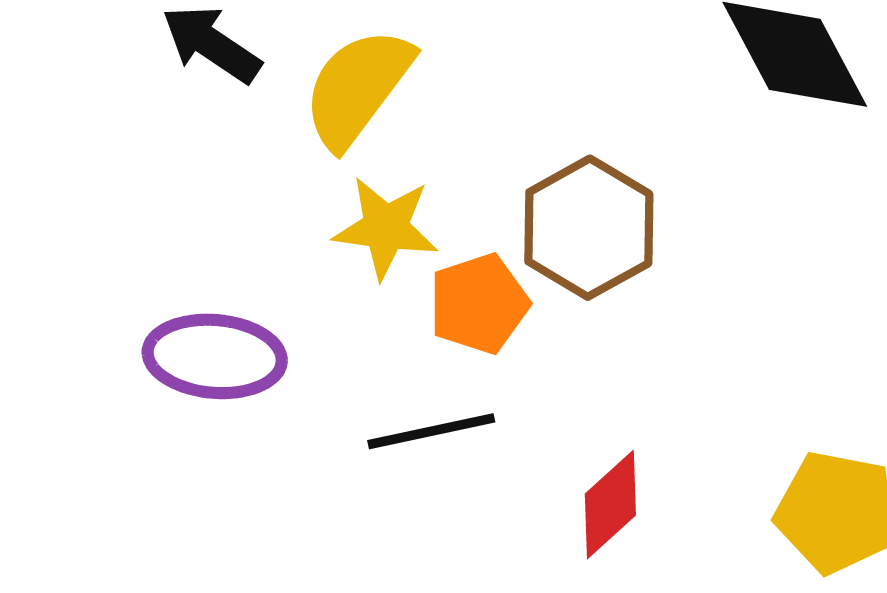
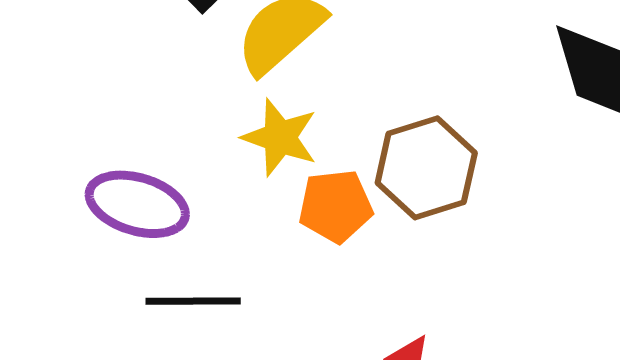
black line: (431, 431) -> (193, 301), moved

